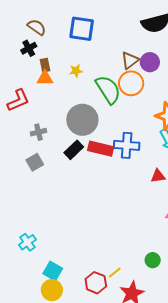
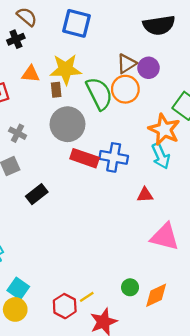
brown rectangle: (45, 65) -> (56, 90), moved
yellow star: (76, 71) -> (66, 69), size x2.0
gray cross: (39, 132) -> (18, 133), turned 35
black rectangle: (74, 150) -> (37, 194), moved

